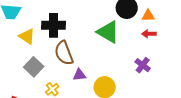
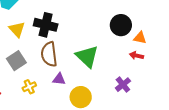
green triangle: (108, 32) -> (87, 56), moved

